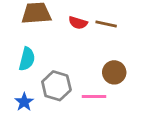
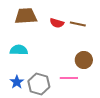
cyan semicircle: (27, 59) -> (19, 50), turned -102
gray hexagon: (56, 86) -> (39, 84), moved

